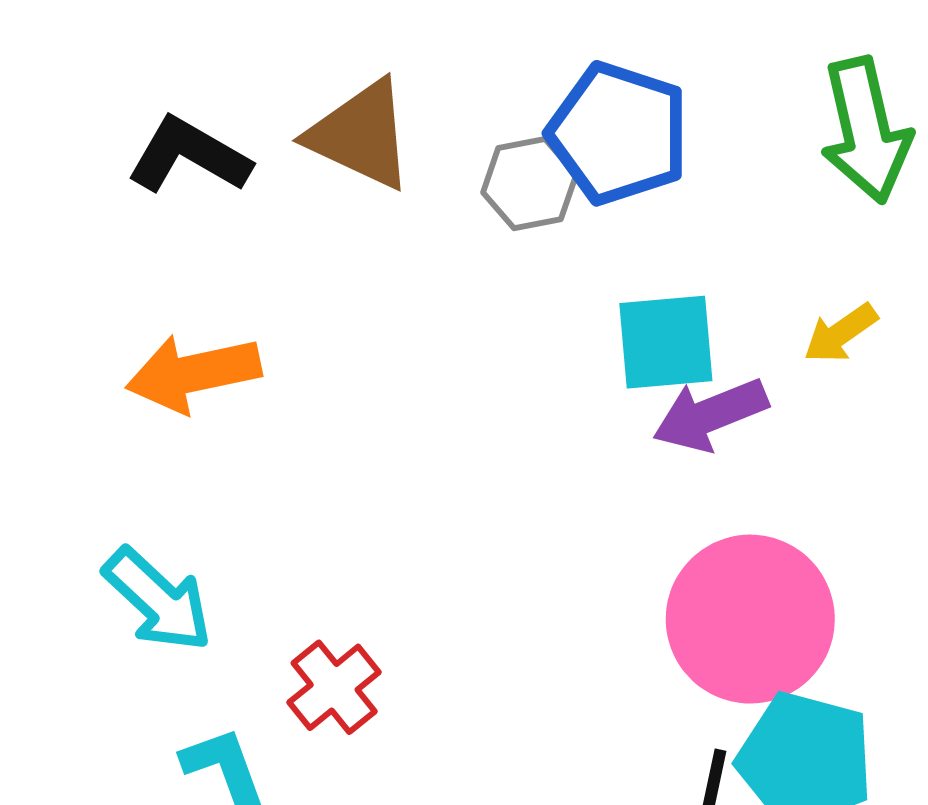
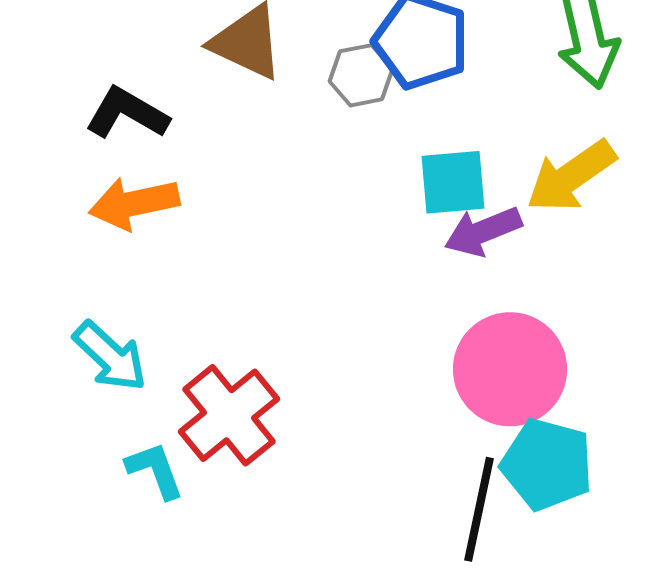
black L-shape: (189, 156) -> (127, 113), moved
yellow arrow: (841, 333) -> (571, 176), size x1.8
red cross: (334, 687) -> (229, 415), size x1.6

